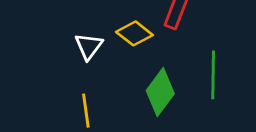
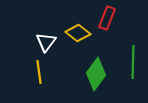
yellow line: (86, 111) -> (39, 72), moved

